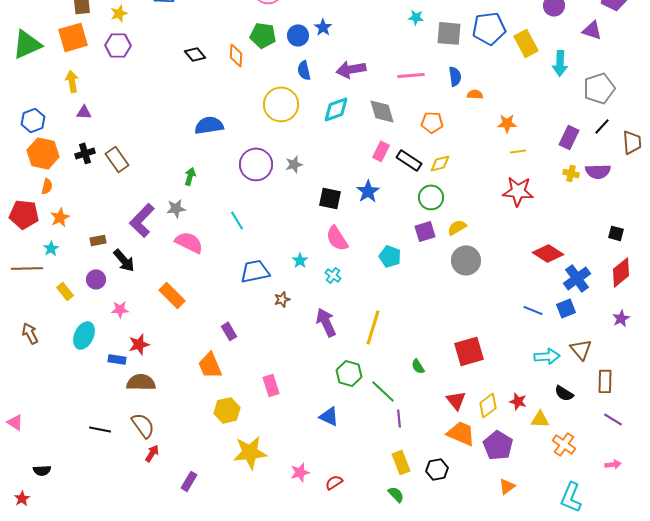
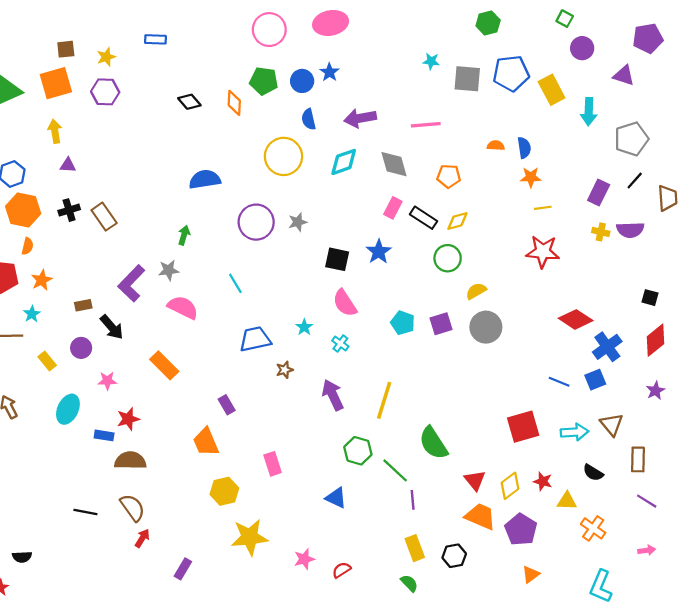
blue semicircle: (455, 76) -> (524, 148), moved
purple square: (425, 231) -> (441, 324), moved
red square: (469, 351) -> (523, 427), moved
green semicircle: (418, 366) -> (433, 443), size x2.0

